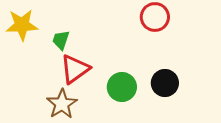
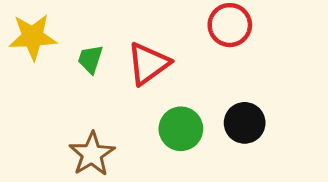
red triangle: (75, 69) -> (148, 64), moved

